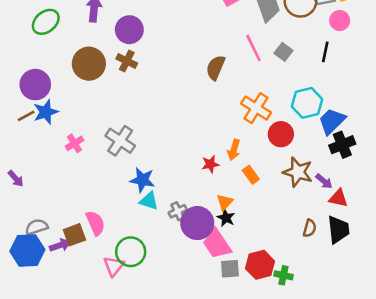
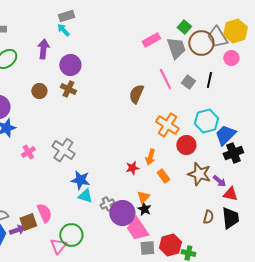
black line: (325, 52) -> (209, 80), moved
brown circle: (89, 64) -> (39, 91), size x0.6

